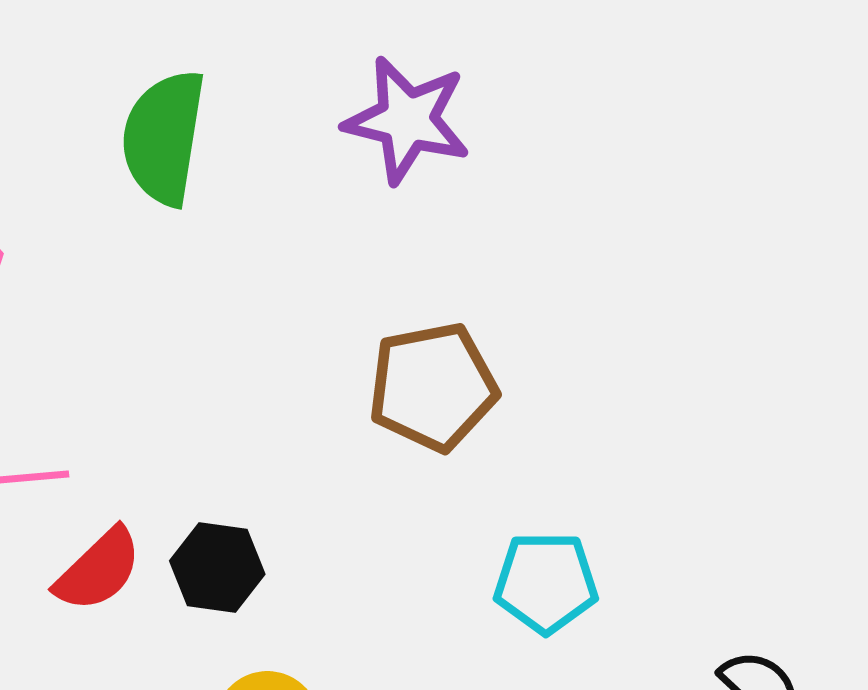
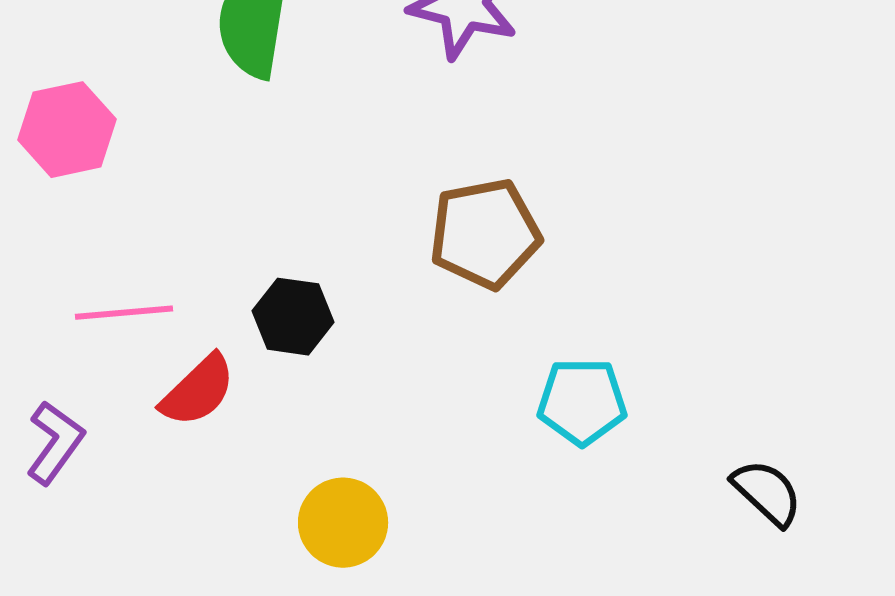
black hexagon: (217, 567) -> (293, 317), moved

